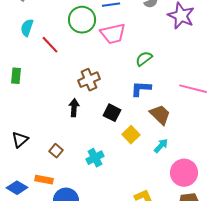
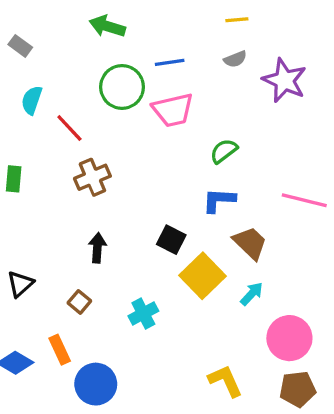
brown cross: (89, 80) -> (92, 177), moved
black arrow: (74, 108) -> (97, 248), moved
yellow square: (131, 135) -> (202, 276), size x1.5
orange rectangle: (44, 180) -> (60, 350), turned 54

